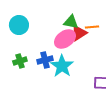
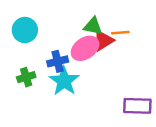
blue cross: (45, 60) -> (58, 61), moved
cyan star: (62, 66) -> (64, 81), moved

